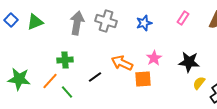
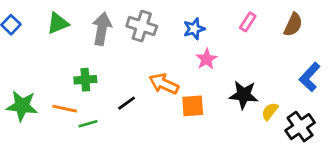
green triangle: (35, 22) -> (58, 23), moved
pink star: (154, 58) -> (206, 59), moved
black star: (189, 62) -> (244, 95), moved
orange line: (50, 81) -> (65, 109), turned 60
green line: (67, 92) -> (88, 124), turned -64

